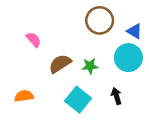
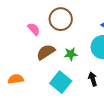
brown circle: (100, 20) -> (61, 19), moved
pink semicircle: (34, 40) -> (34, 29), moved

